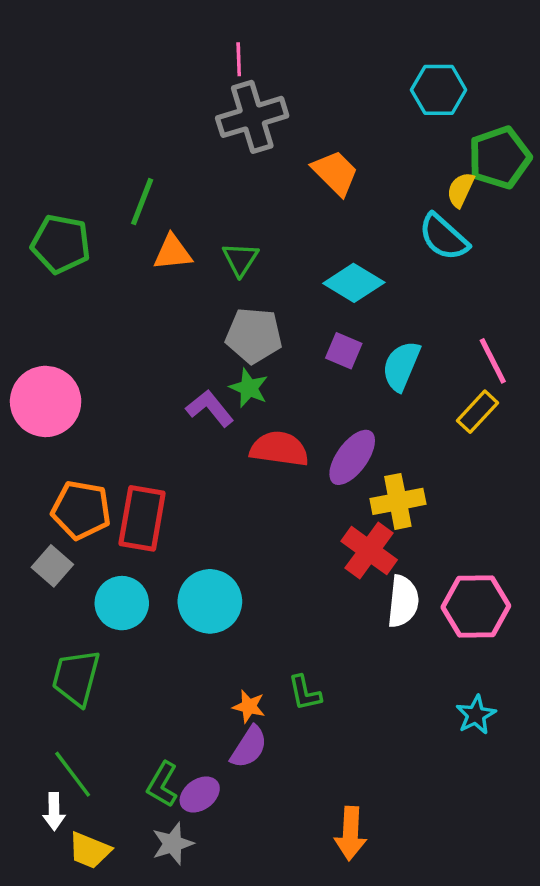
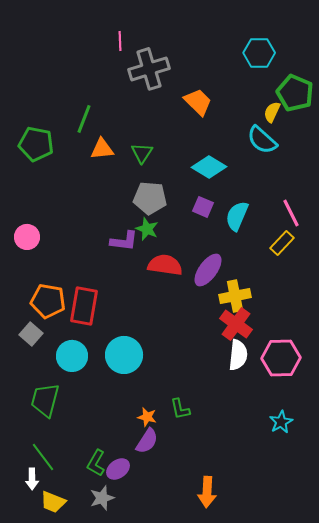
pink line: (239, 59) -> (120, 41), moved
green pentagon: (500, 158) -> (295, 93), turned -30
pink circle: (46, 401) -> (27, 237), size x0.6
purple L-shape: (210, 408) -> (124, 241), turned 136
red cross: (369, 551) -> (236, 324), moved

